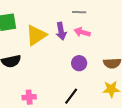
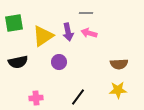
purple circle: (79, 63) -> (59, 62), moved

